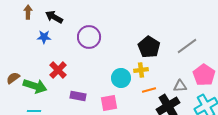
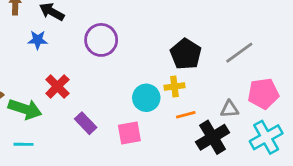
pink pentagon: (204, 75) -> (263, 94), turned 30
purple rectangle: (78, 96) -> (86, 123), turned 35

